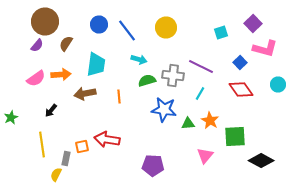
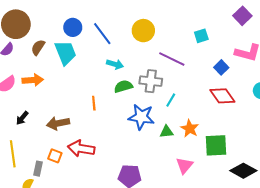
purple square: (253, 24) -> (242, 16), moved
cyan trapezoid: (96, 64) -> (65, 53), moved, turned -30
purple line: (201, 66) -> (172, 59), moved
brown arrow: (85, 94) -> (58, 123), moved
cyan line: (200, 94) -> (171, 100), moved
orange square: (82, 146) -> (55, 156), turned 32

